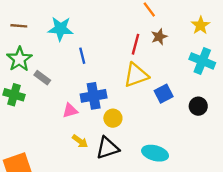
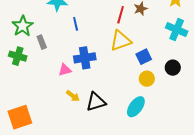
gray rectangle: (42, 78) -> (42, 42), turned 32
yellow circle: (113, 118) -> (147, 79), moved
cyan ellipse: (155, 153) -> (136, 107), turned -70

